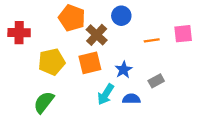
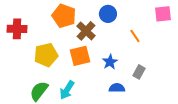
pink square: (183, 34) -> (163, 14), moved
orange line: (152, 40) -> (135, 36), turned 64
gray rectangle: (156, 81) -> (139, 72), turned -32
cyan arrow: (106, 94) -> (67, 90), moved

